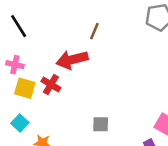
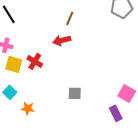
red arrow: (72, 60) -> (62, 40), moved, size x0.7

